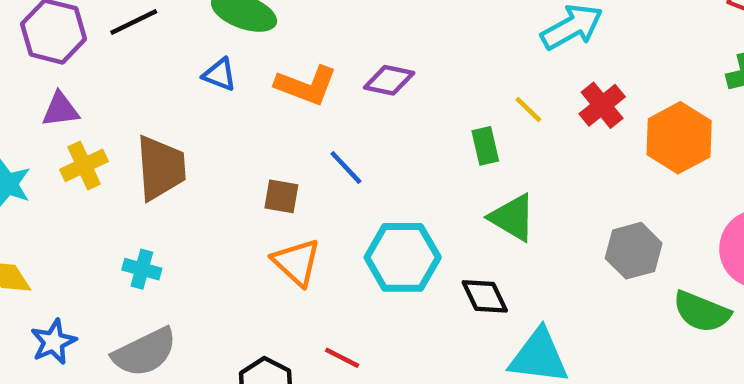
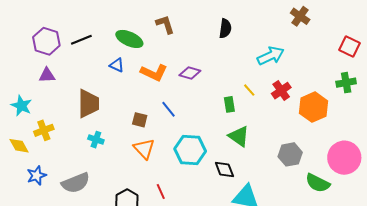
yellow cross: (84, 165) -> (44, 130), moved
cyan cross: (142, 269) -> (96, 140), moved
red line: (342, 358) -> (161, 191), turned 35

